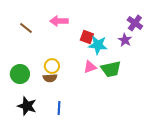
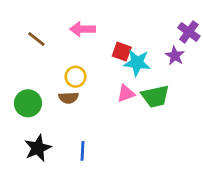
yellow circle: (52, 66) -> (76, 77), moved
brown semicircle: (50, 78) -> (69, 98), moved
black star: (27, 106) -> (38, 148), turned 30

